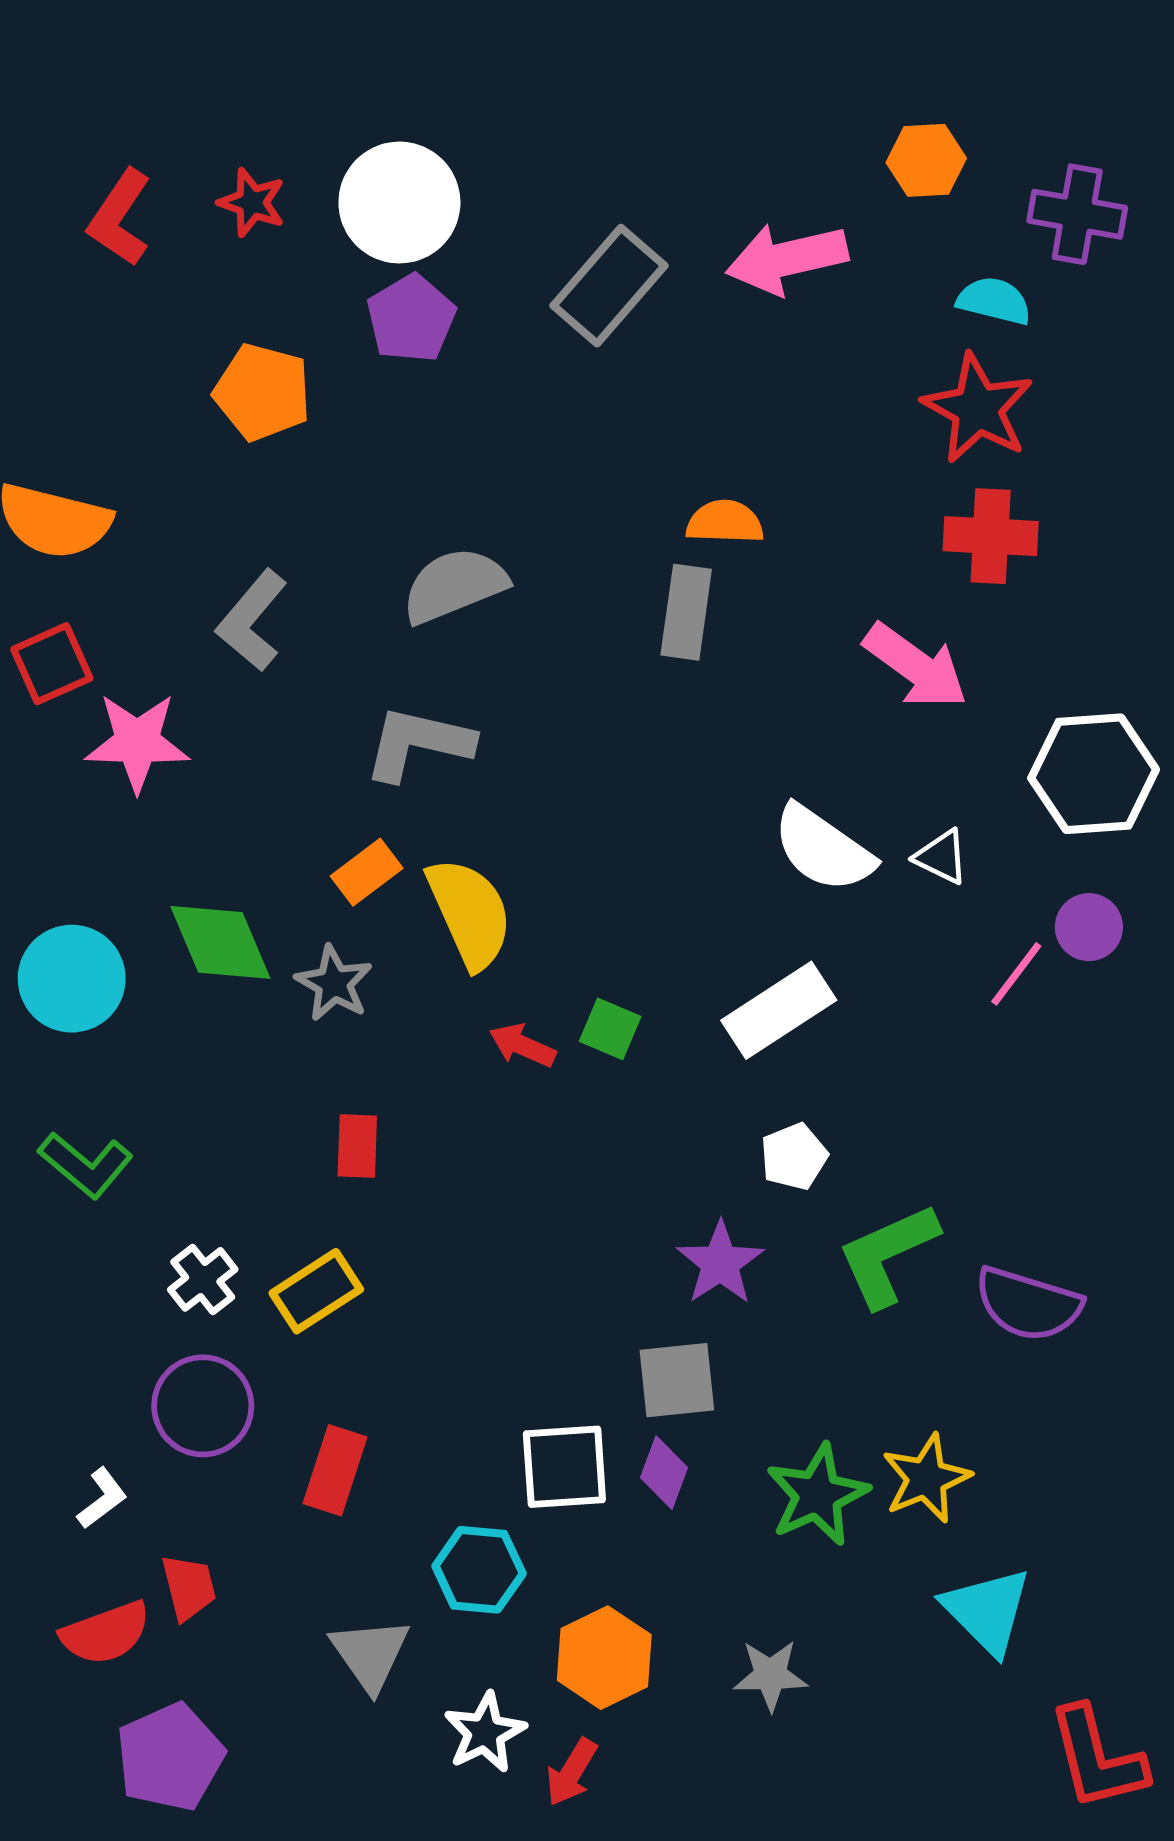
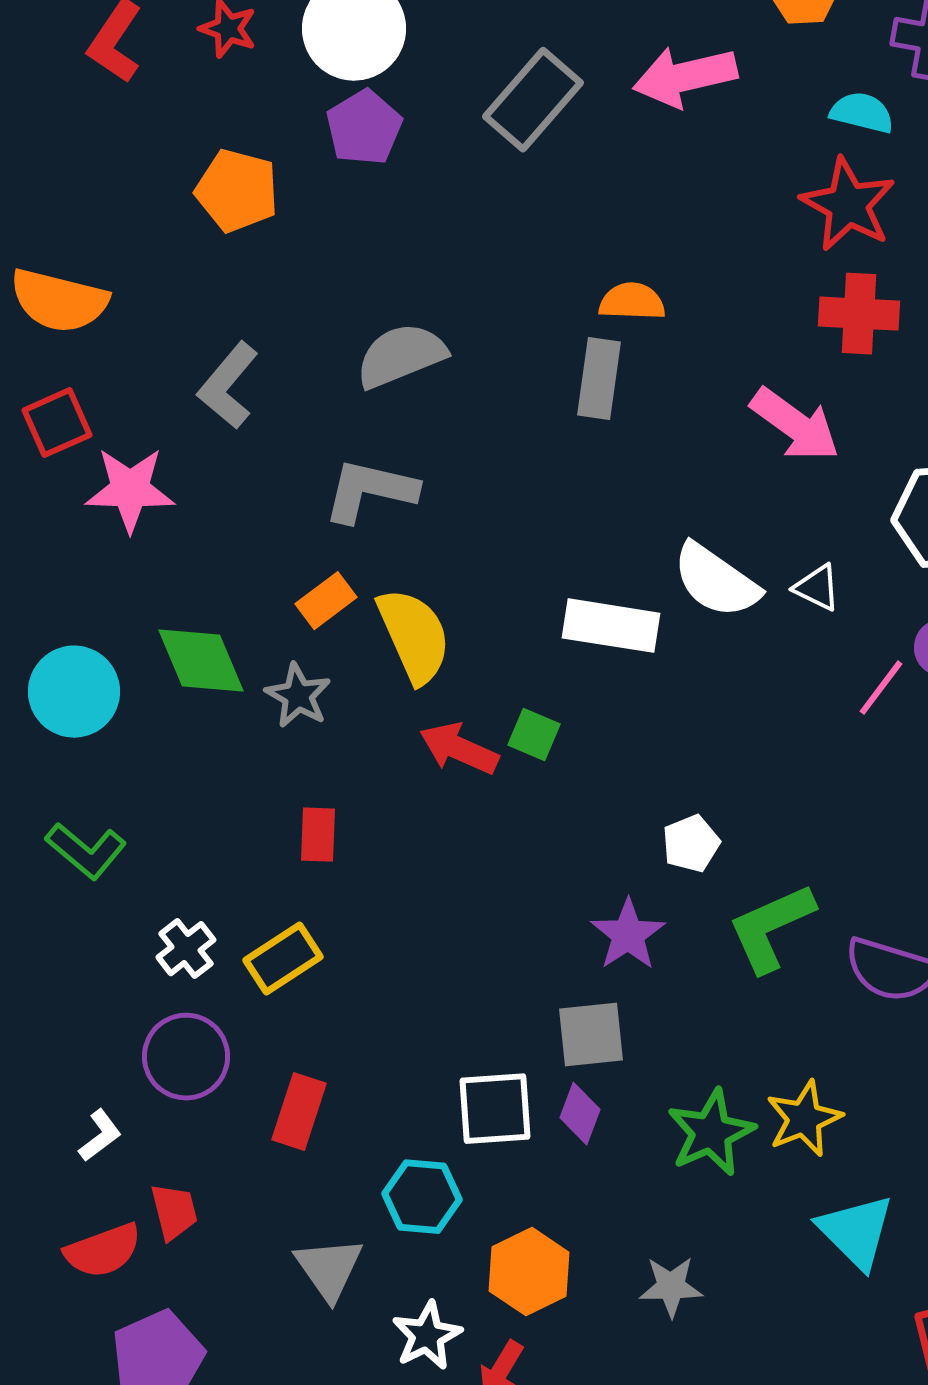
white rectangle: (779, 1010) -> (611, 626), moved, turned 42
red arrow: (522, 1045) -> (459, 749), size x1.4

